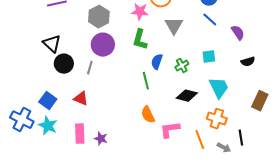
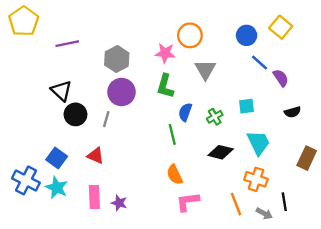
blue line: (210, 20) -> (260, 63), moved
pink L-shape: (170, 130) -> (188, 202), moved

